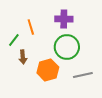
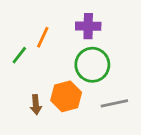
orange line: (31, 27) -> (43, 37), turned 42
brown arrow: (23, 57) -> (36, 105), moved

